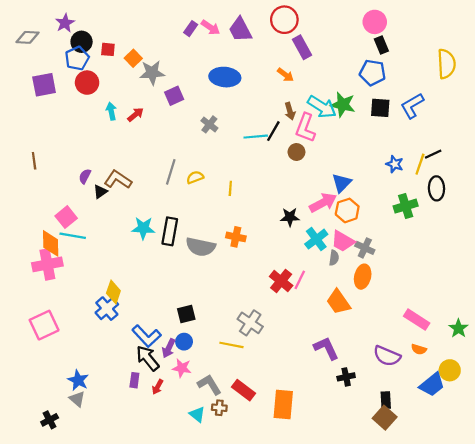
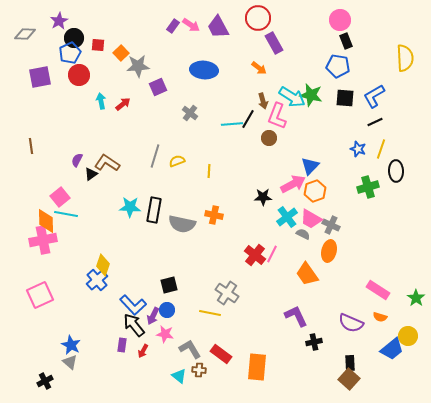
black line: (433, 154) -> (375, 122), moved
gray semicircle: (334, 258) -> (303, 234), turned -72

